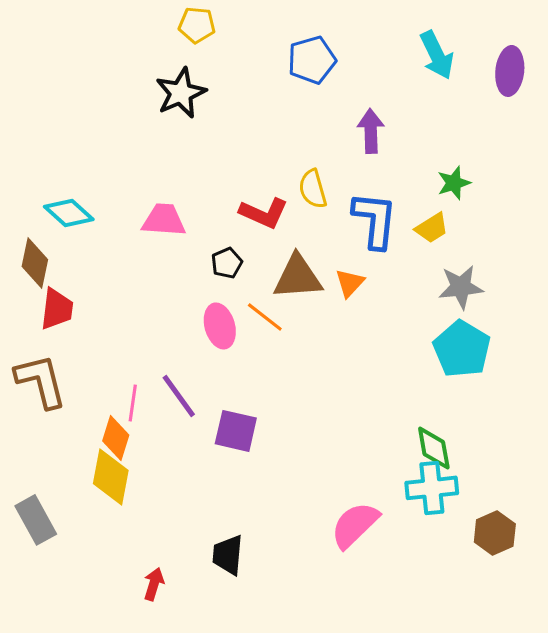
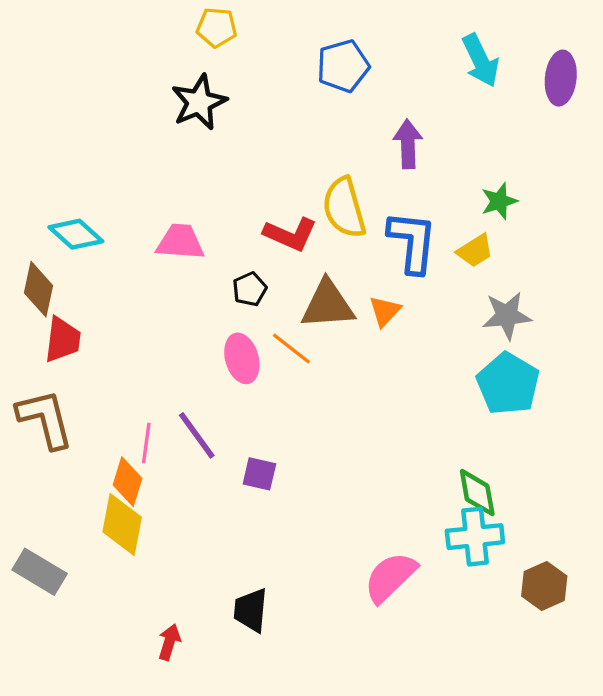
yellow semicircle: (313, 189) -> (344, 208), size x1.4
purple square: (236, 431) -> (259, 474), size x0.7
gray rectangle: (36, 520) -> (40, 572), turned -30

